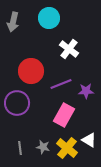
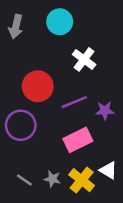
pink rectangle: (64, 115) -> (78, 140), turned 35
gray line: (20, 148) -> (24, 180), turned -48

